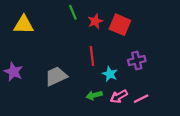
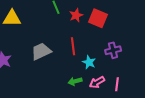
gray trapezoid: (56, 76) -> (41, 51), moved
pink line: (141, 99) -> (117, 84), turned -56

